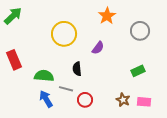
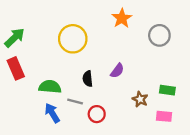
green arrow: (13, 16) -> (15, 38), moved
purple semicircle: (98, 48) -> (117, 71), moved
green rectangle: (138, 71) -> (167, 90), moved, turned 32
brown star: (123, 100) -> (140, 99), moved

